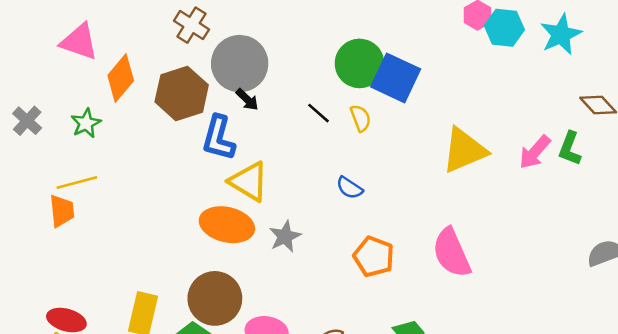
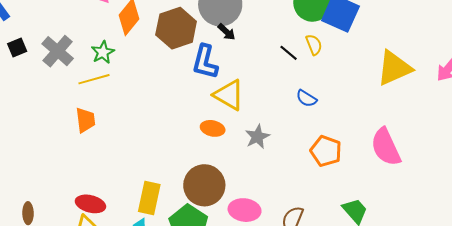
black line: (318, 113) -> (289, 53), moved
gray cross: (27, 121) -> (58, 51), size x1.4
yellow line: (77, 183) -> (94, 79), moved
orange ellipse: (227, 225) -> (213, 128), size x0.6

